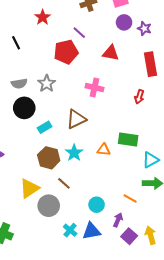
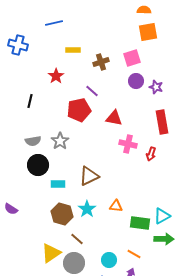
black line: (16, 43) -> (30, 101), turned 40
red triangle: (111, 53) -> (114, 118), moved
pink cross: (95, 88) -> (128, 144), moved
cyan rectangle: (45, 127) -> (58, 184), turned 32
green rectangle: (128, 139) -> (140, 223), moved
yellow triangle: (29, 188) -> (51, 253), moved
orange line: (130, 199) -> (134, 254), moved
gray circle: (49, 206) -> (74, 263), moved

